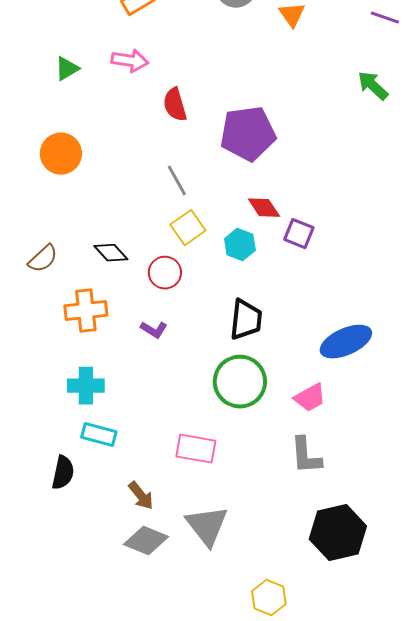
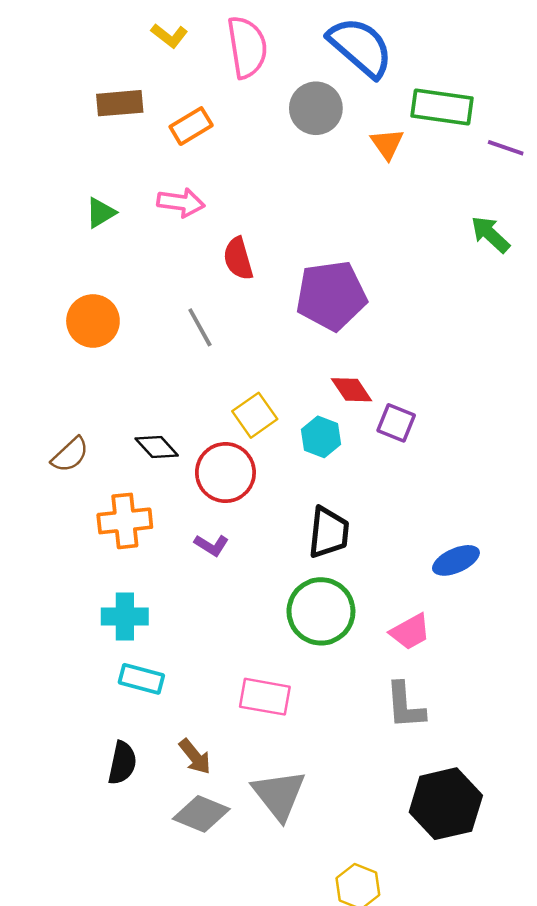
gray line: (177, 181) -> (200, 327), moved
red circle: (165, 273) -> (225, 473), size x1.4
blue ellipse: (346, 342) -> (456, 560), size x0.7
black semicircle: (63, 473) -> (122, 763), moved

